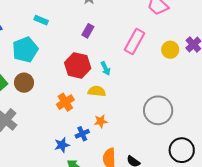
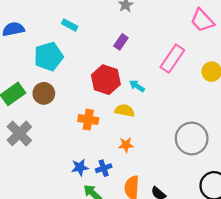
cyan arrow: (106, 68) -> (137, 86), turned 144
orange cross: (65, 102) -> (88, 120), turned 36
blue cross: (82, 134) -> (104, 168), moved

